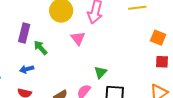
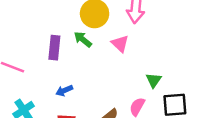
green arrow: (41, 48) -> (83, 39), moved

